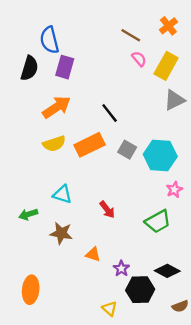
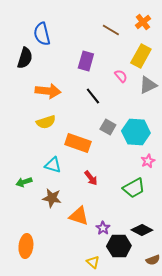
pink semicircle: (139, 59) -> (121, 76), moved
purple rectangle: (65, 67) -> (86, 61), moved
orange arrow: (57, 107) -> (48, 91), turned 40
orange rectangle: (90, 145) -> (78, 143), moved, turned 45
orange triangle: (93, 254) -> (79, 216), size x1.5

